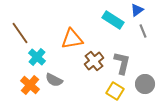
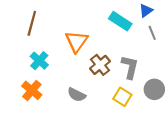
brown line: (20, 33) -> (32, 23), moved, turned 50
orange triangle: (72, 39) -> (77, 41), turned -45
gray semicircle: (54, 80) -> (77, 95), moved

